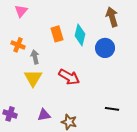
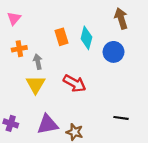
pink triangle: (21, 11) -> (14, 18), moved
orange cross: (18, 45) -> (19, 49), turned -32
purple triangle: (44, 115) -> (47, 124), size x1.5

